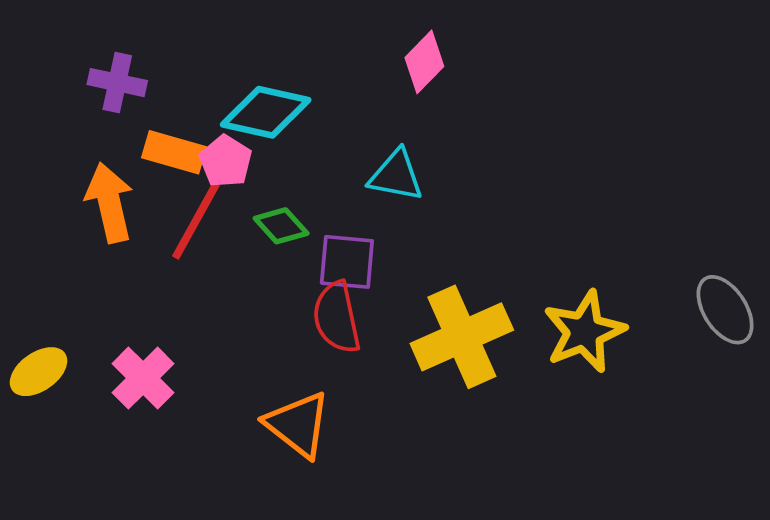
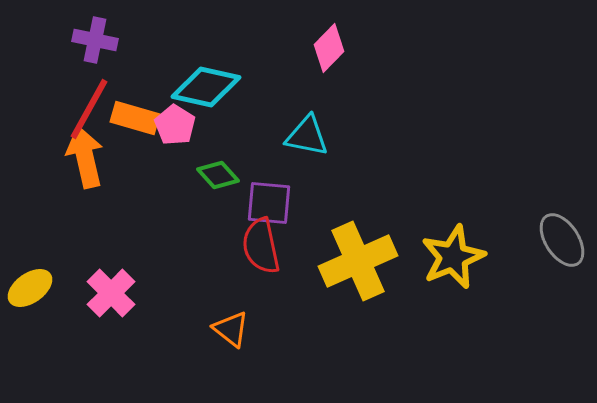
purple cross: (117, 83) -> (95, 40), moved
red line: (196, 221) -> (89, 109), moved
orange triangle: (298, 425) -> (231, 329), size x0.7

